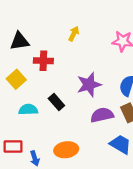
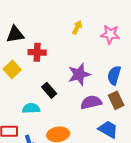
yellow arrow: (74, 34) -> (77, 27), moved
cyan semicircle: (28, 110) -> (31, 108), moved

